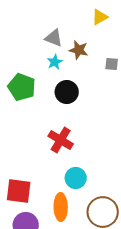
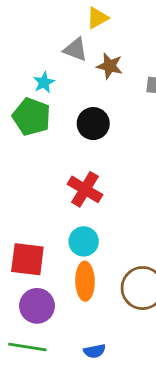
yellow triangle: (100, 17) -> (97, 18), moved
cyan star: (55, 62) -> (44, 82), moved
cyan circle: (76, 178) -> (84, 241), moved

